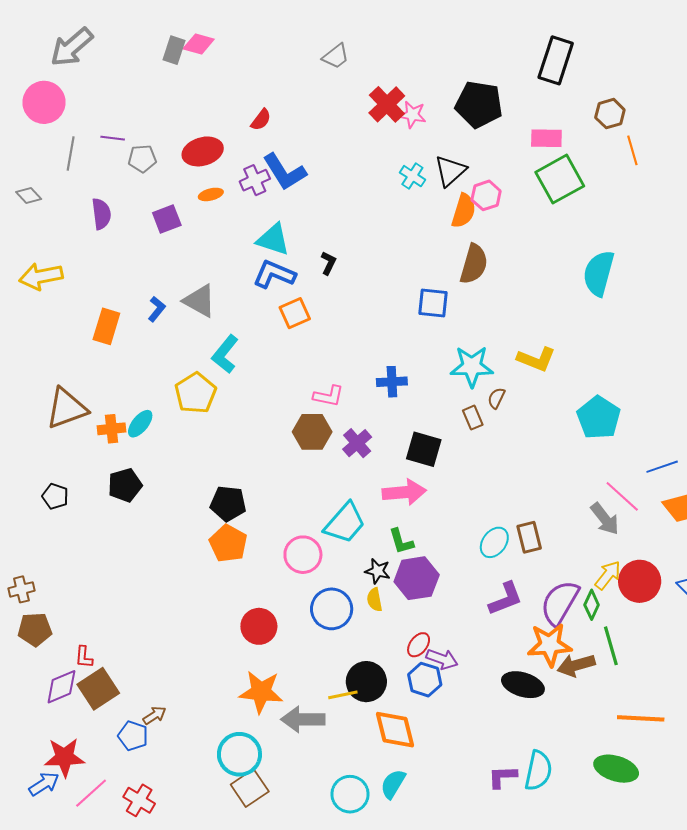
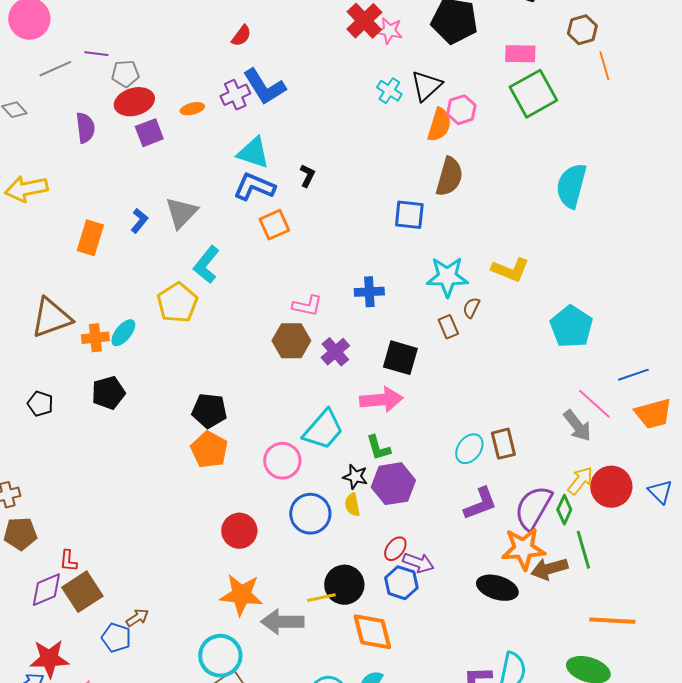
red ellipse: (203, 151) -> (134, 102), moved
gray line: (71, 154) -> (55, 69), turned 56
gray triangle: (200, 301) -> (181, 213), turned 45

